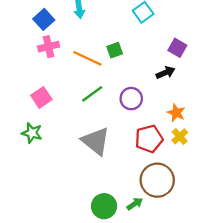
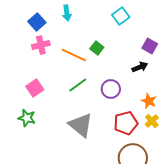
green square: (115, 50) -> (97, 48), turned -32

